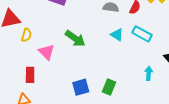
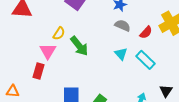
yellow semicircle: (26, 35) -> (59, 33), moved
red rectangle: (30, 75) -> (38, 71), moved

